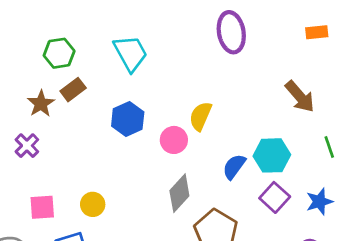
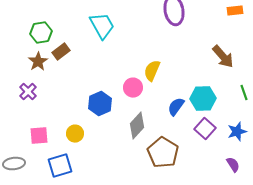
green hexagon: (59, 53) -> (41, 33), moved
blue hexagon: (128, 119) -> (100, 104), moved

